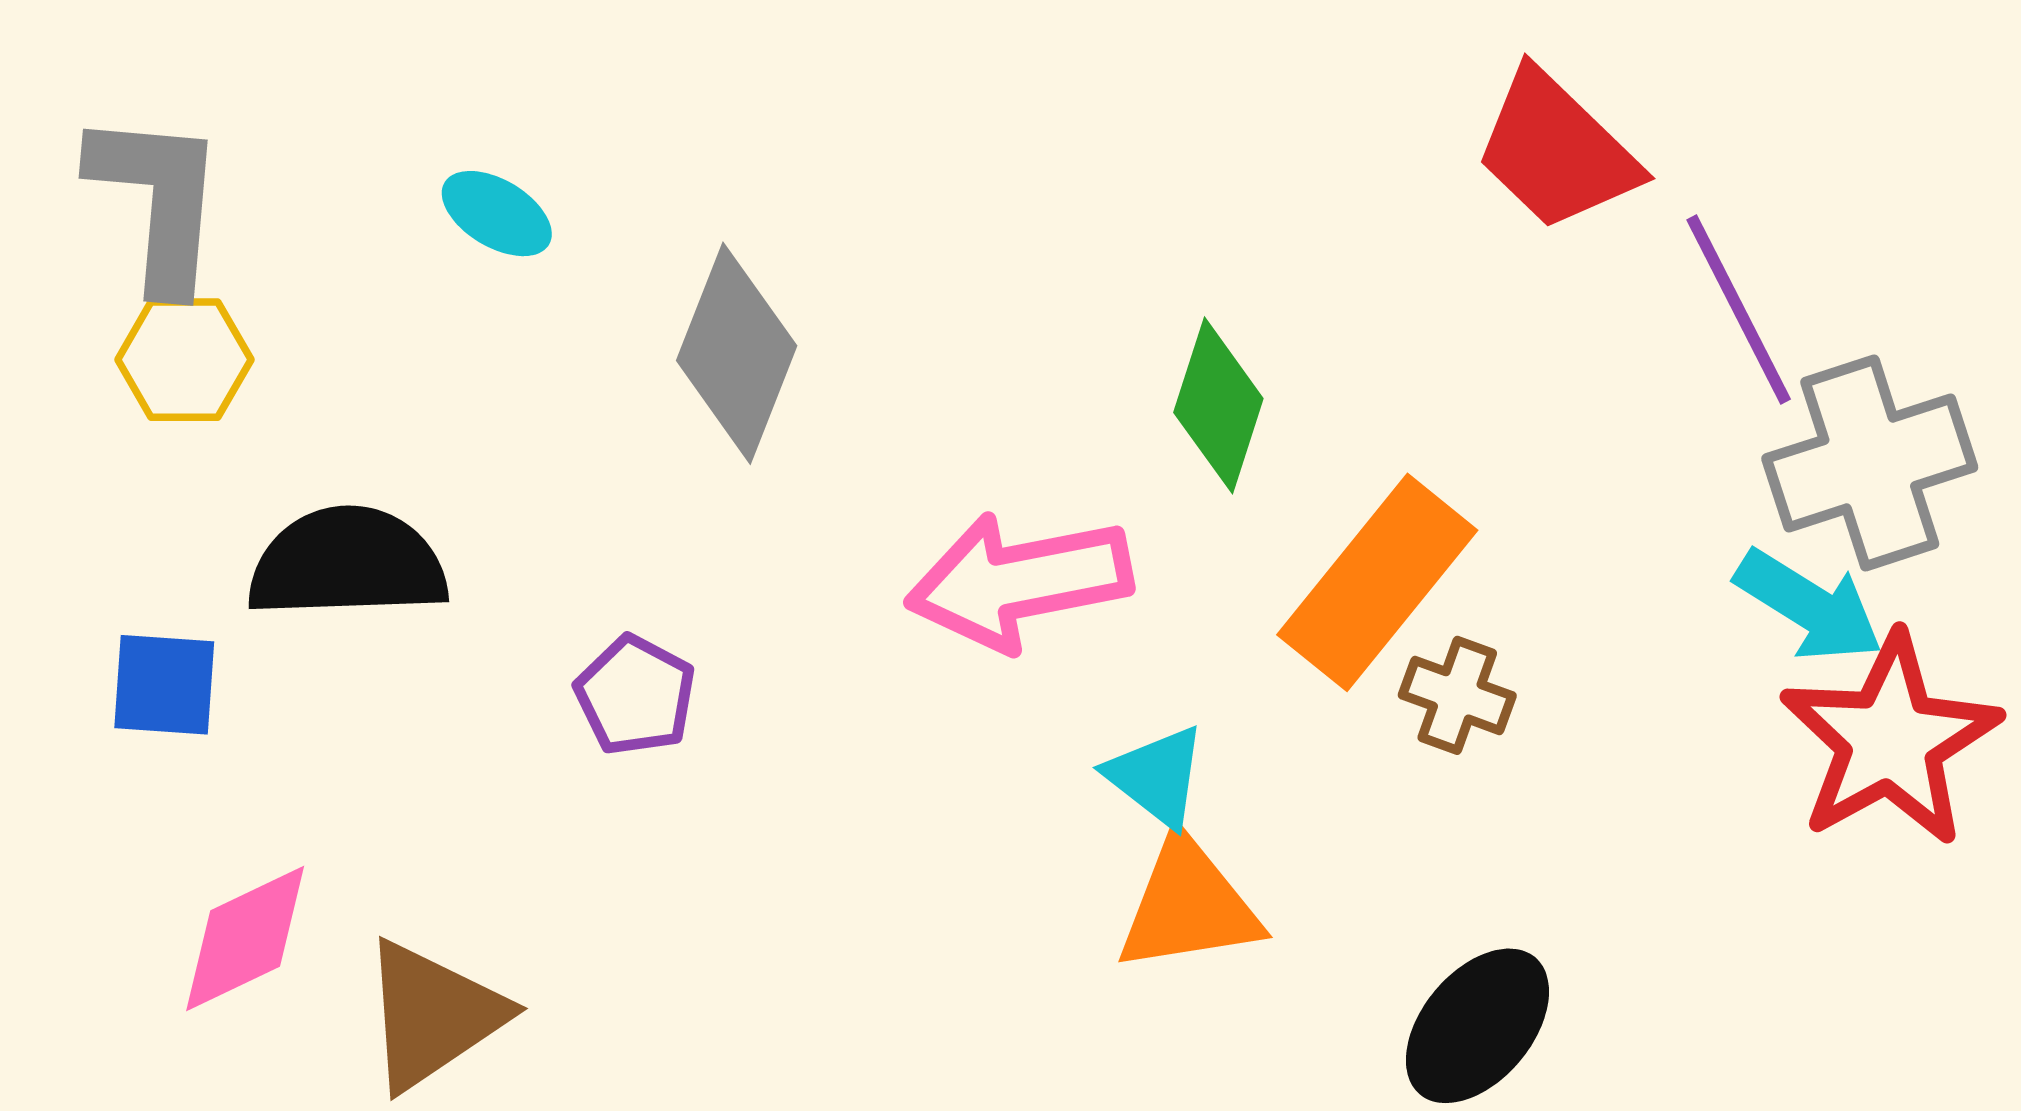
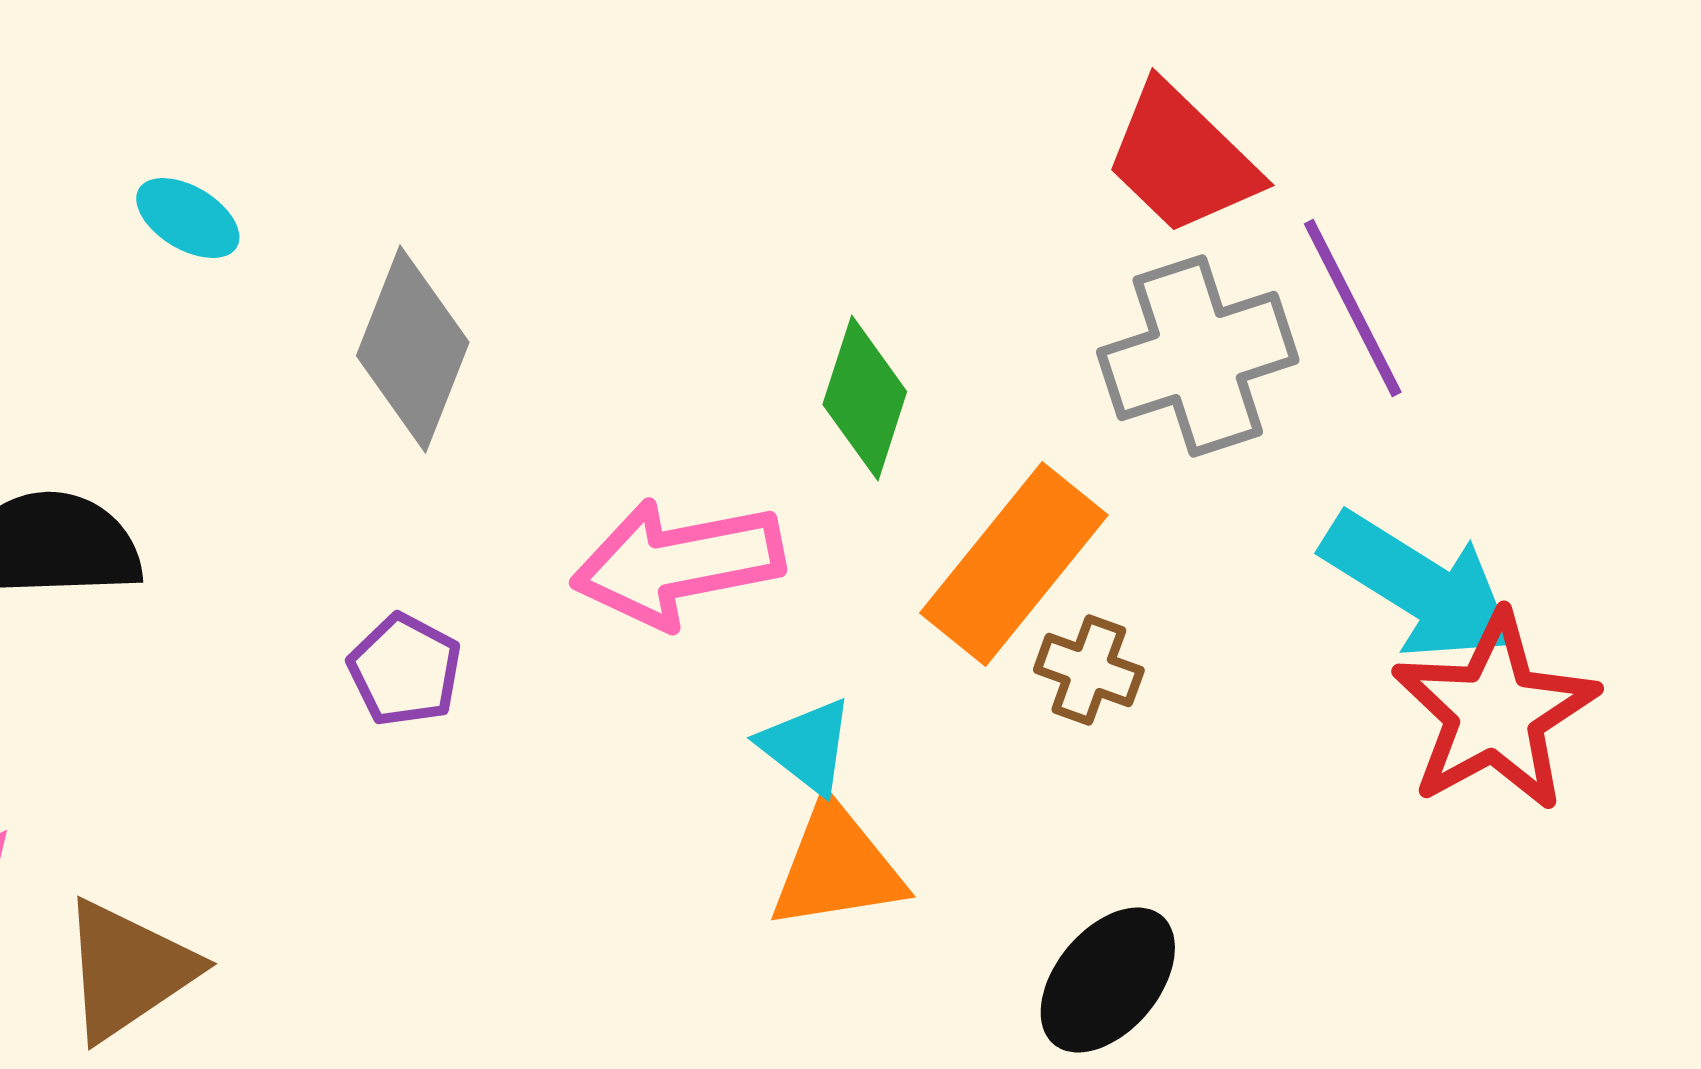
gray cross: (1870, 463) -> (1198, 356), moved
cyan arrow: (1809, 606) -> (1419, 586), size x1.4
purple pentagon: (635, 695) -> (405, 670), moved

